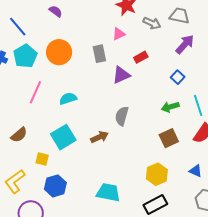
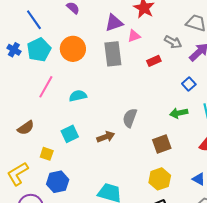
gray arrow: (152, 23) -> (173, 42), moved
gray rectangle: (99, 54) -> (113, 54), size x1.4
purple triangle: (121, 75) -> (114, 23), moved
cyan square: (63, 137) -> (70, 134), size x0.7
brown square: (169, 138) -> (162, 144), moved

